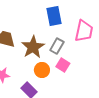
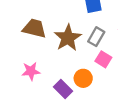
orange circle: (42, 70) -> (83, 78), moved

